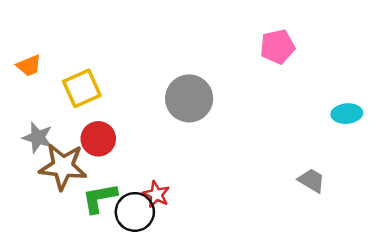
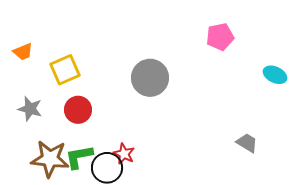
cyan ellipse: (347, 114) -> (275, 75), moved, turned 30
brown star: (63, 167) -> (50, 159), moved

